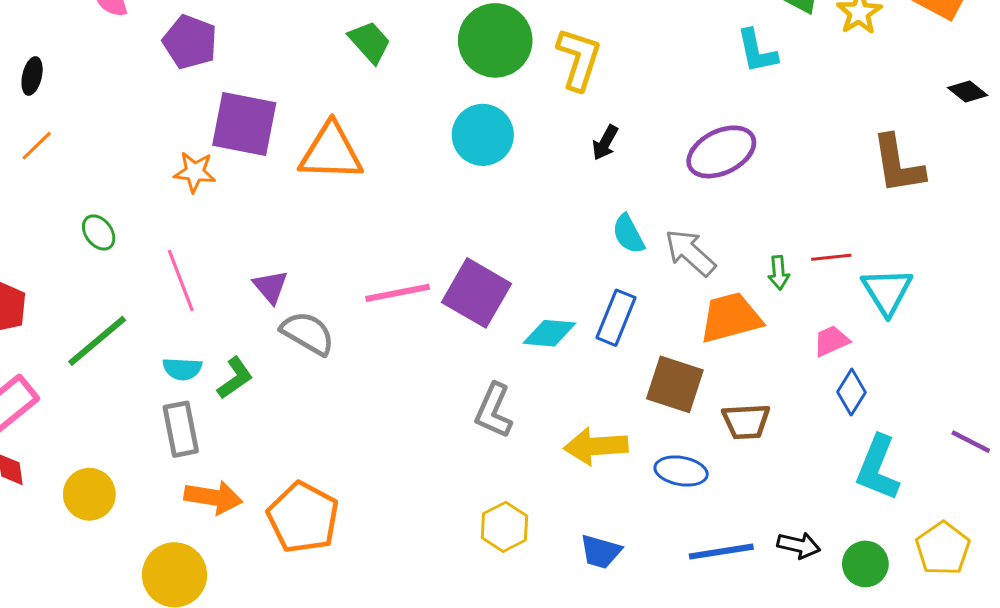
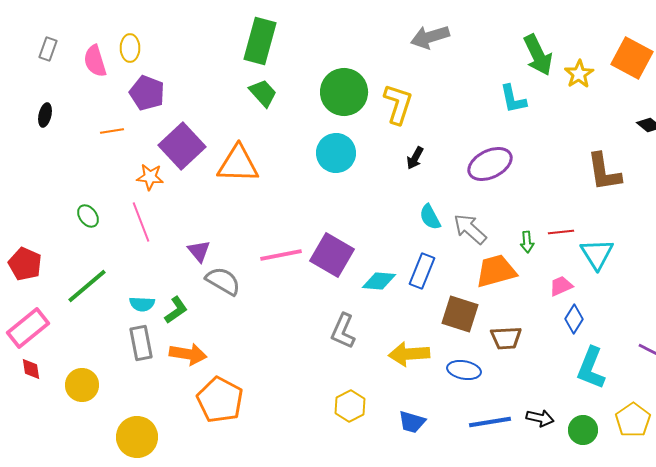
purple square: (244, 124) -> (182, 146), turned 36
orange line: (37, 146) -> (112, 131), moved, turned 35
pink line: (181, 280) -> (141, 222), moved
orange arrow: (213, 497) -> (188, 354), moved

